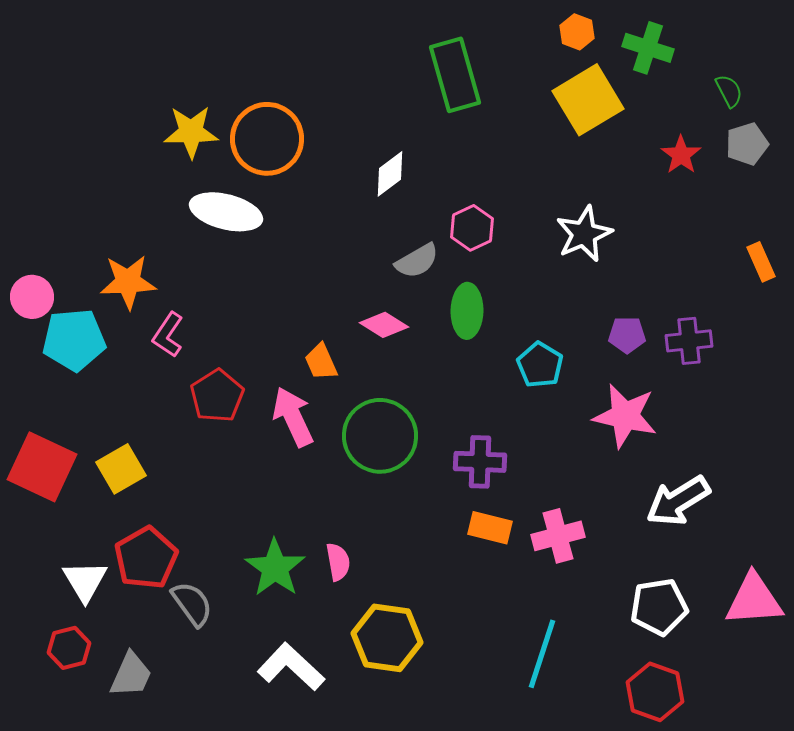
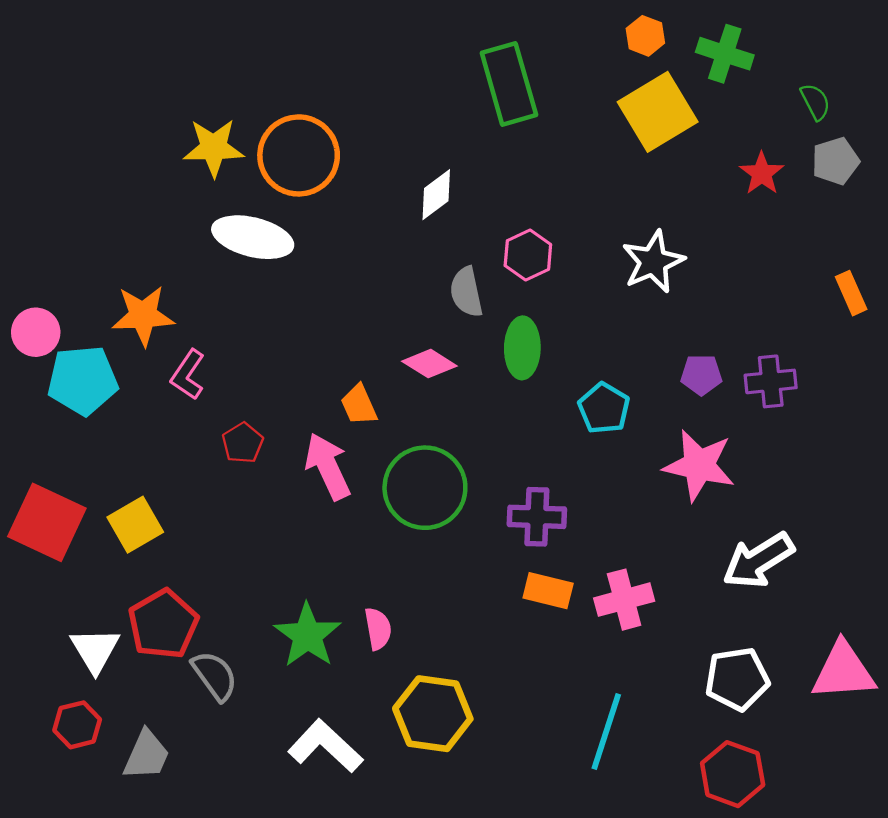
gray semicircle: (417, 261) -> (466, 292), turned 108
red pentagon: (217, 396) -> (243, 443), size x0.7

